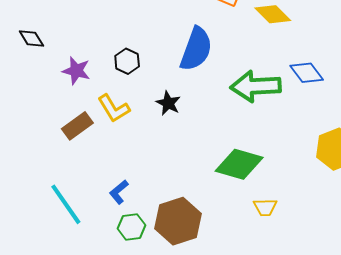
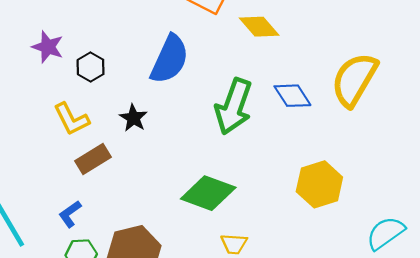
purple star: (76, 71) -> (48, 47), moved
green arrow: (256, 86) -> (234, 106), turned -72
brown rectangle: (77, 126) -> (93, 159), moved

